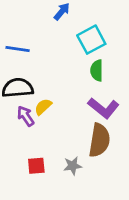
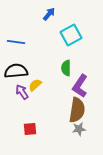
green semicircle: (97, 70) -> (66, 68), moved
purple L-shape: (103, 108) -> (80, 86), turned 85
gray star: (73, 166) -> (79, 129), moved

